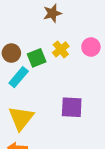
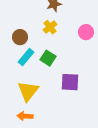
yellow cross: (61, 49) -> (50, 27), moved
green square: (37, 58) -> (48, 58), moved, turned -35

